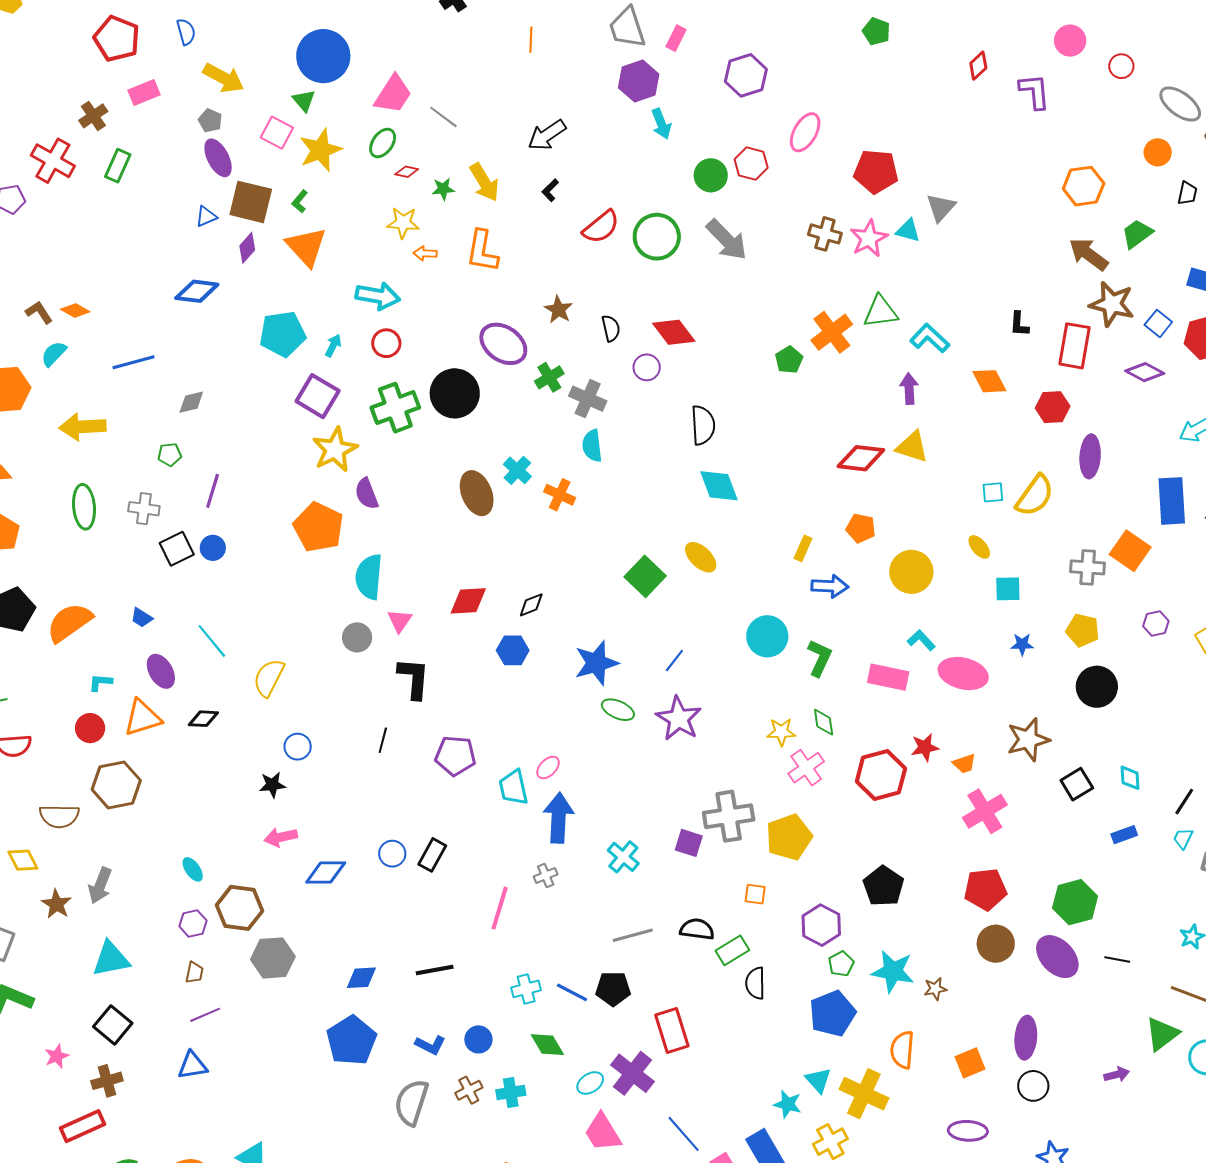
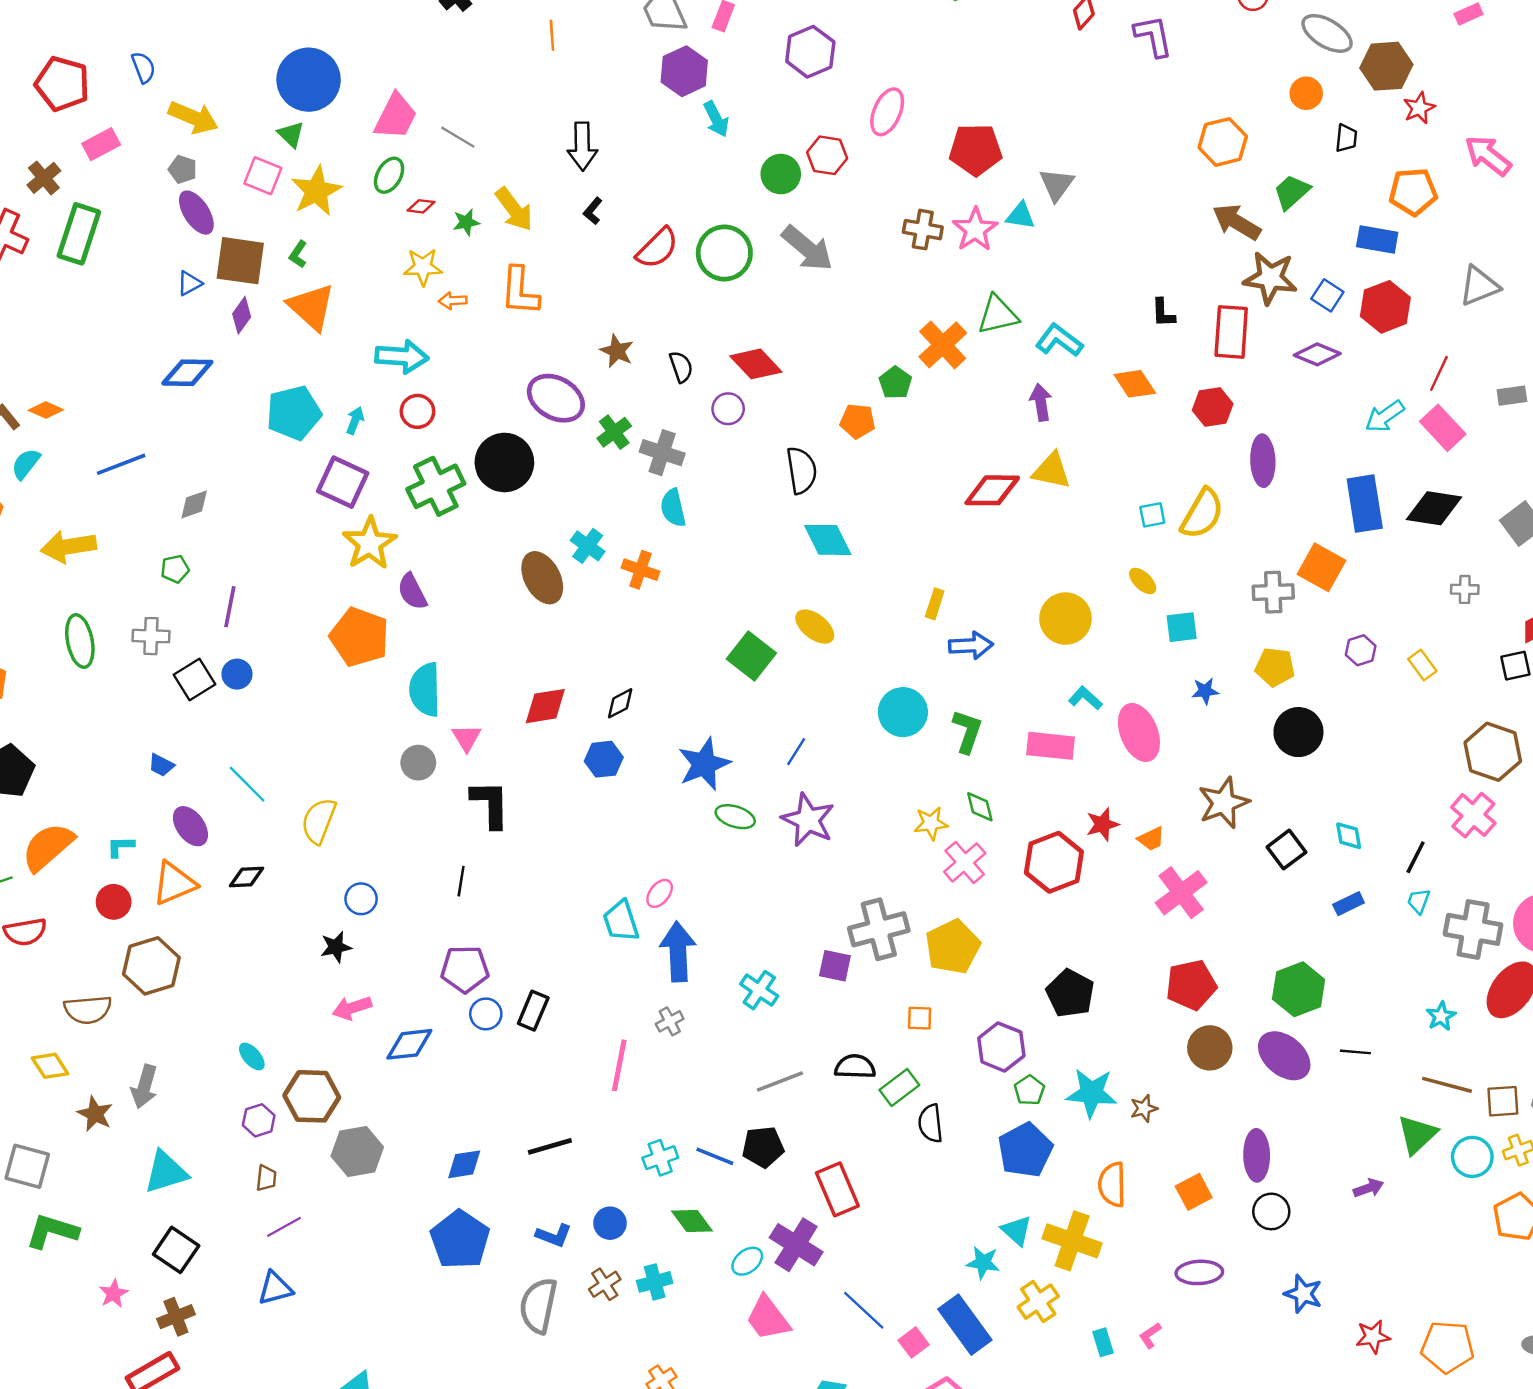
black arrow: (547, 135) -> (582, 146), turned -51
green rectangle: (118, 166) -> (79, 234), size x1.5
orange pentagon: (861, 528) -> (858, 421), moved
orange semicircle: (69, 622) -> (48, 847), moved
pink ellipse: (963, 673) -> (1139, 732), turned 60
purple pentagon: (455, 756) -> (465, 969), moved

